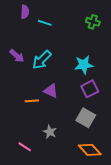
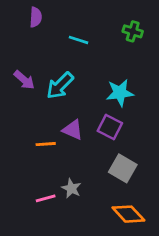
cyan line: (45, 23) -> (78, 40), moved
purple square: (90, 89) -> (110, 127), moved, turned -36
pink line: (25, 147) -> (46, 198), moved, turned -48

